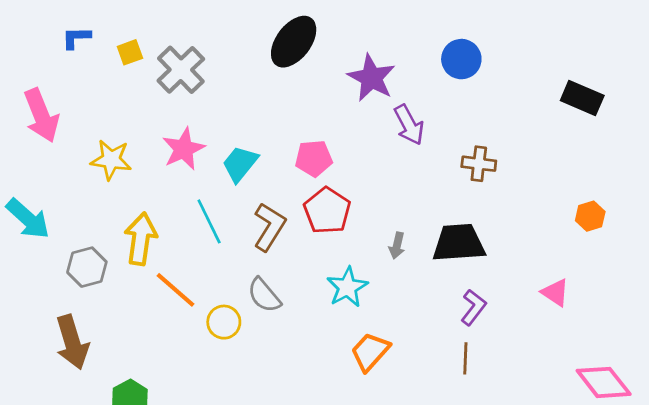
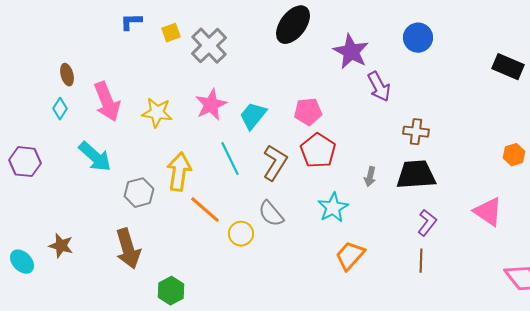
pink arrow: (41, 115) -> (107, 102), moved
brown cross: (479, 164) -> (416, 132), moved
pink triangle: (555, 293) -> (488, 212), size x1.4

